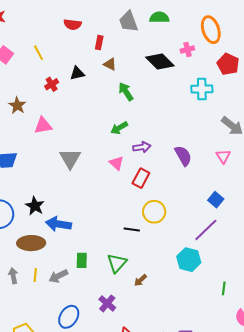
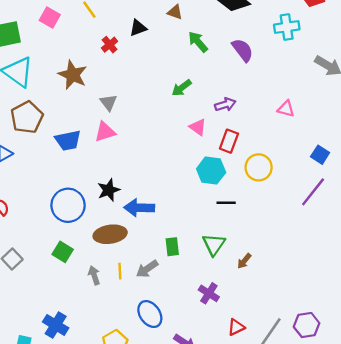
brown star: (17, 105) -> (73, 75), size x1.4
pink triangle: (43, 126) -> (105, 132), moved
green arrow: (119, 128) -> (182, 88), moved
purple semicircle: (183, 156) -> (243, 50), moved
pink triangle: (223, 156) -> (286, 109), moved, turned -35
gray triangle: (70, 159) -> (108, 102), moved, size x0.7
black star: (35, 206) -> (109, 190), turned 30
yellow circle: (154, 212) -> (259, 167), moved
cyan hexagon: (189, 260) -> (211, 171), moved
blue ellipse: (69, 317) -> (150, 314), moved, turned -60

